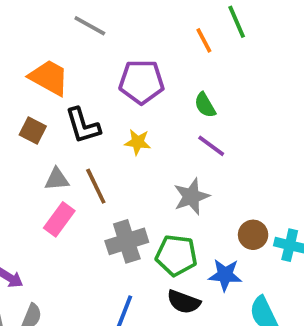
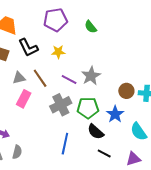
purple line: (211, 146) -> (69, 79), moved
blue star: (225, 275) -> (115, 114), turned -30
black semicircle: (184, 302) -> (96, 132), turned 30

